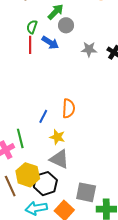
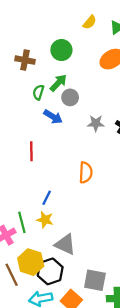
green semicircle: (32, 27) -> (38, 92), moved
red line: (30, 45) -> (31, 151), moved
orange semicircle: (69, 108) -> (86, 172), moved
yellow star: (57, 137) -> (45, 220), moved

